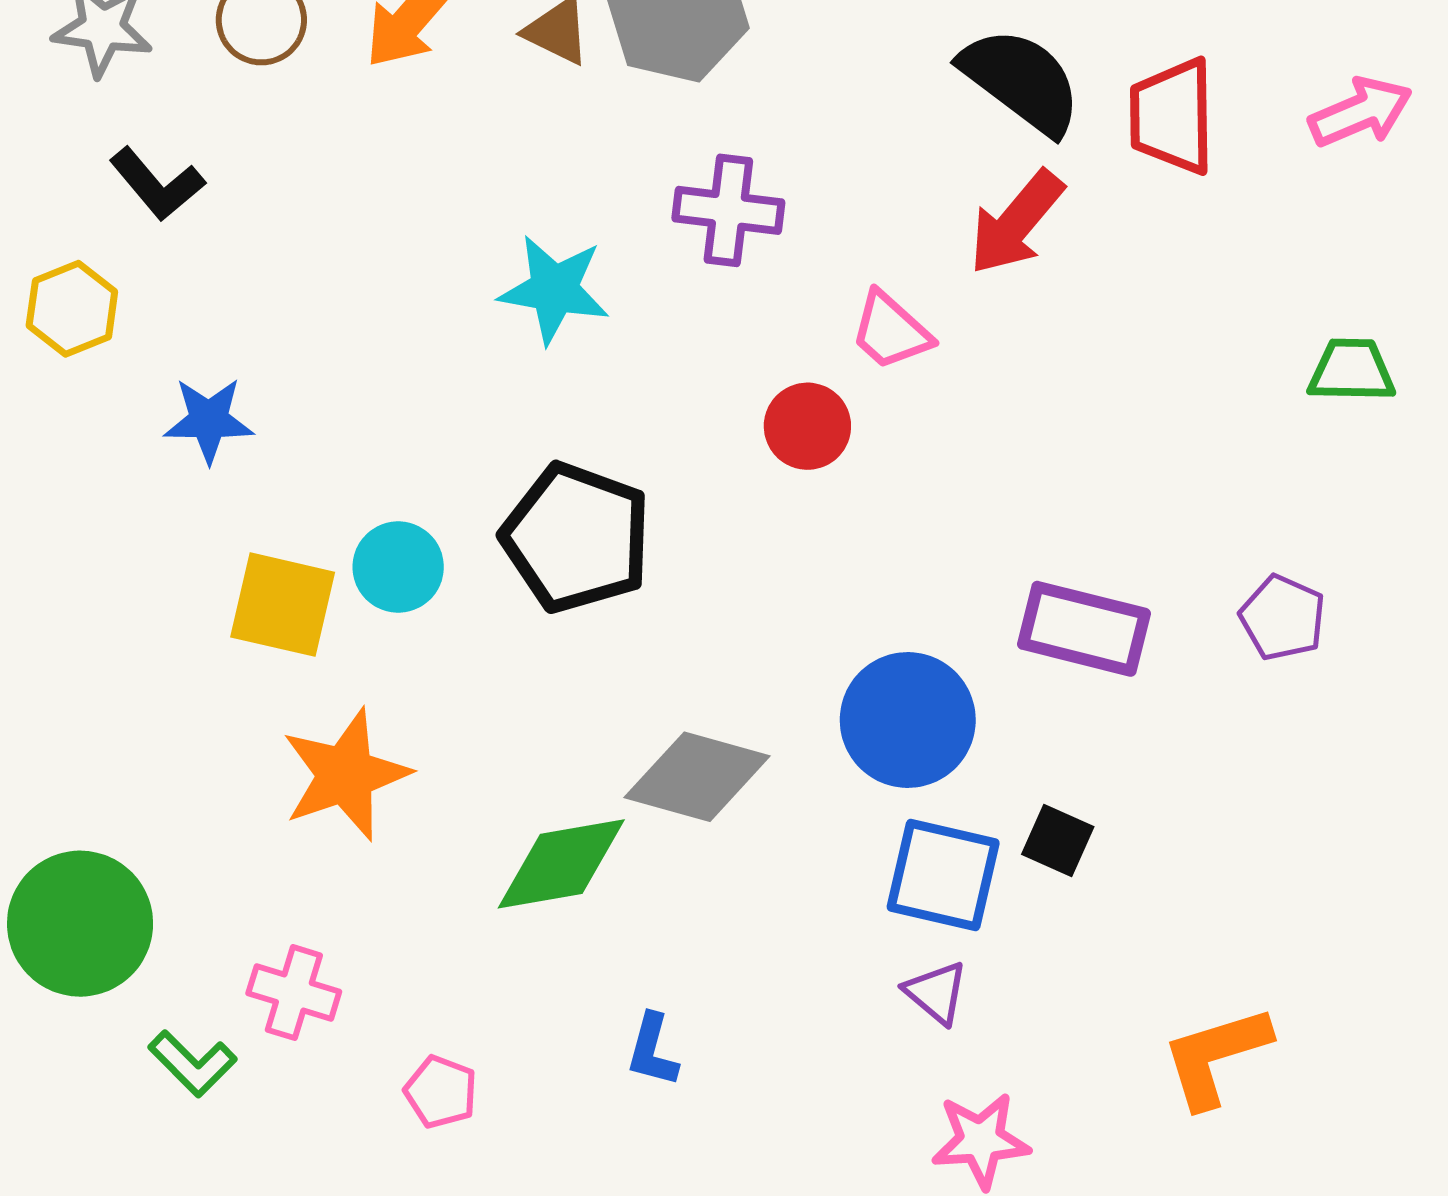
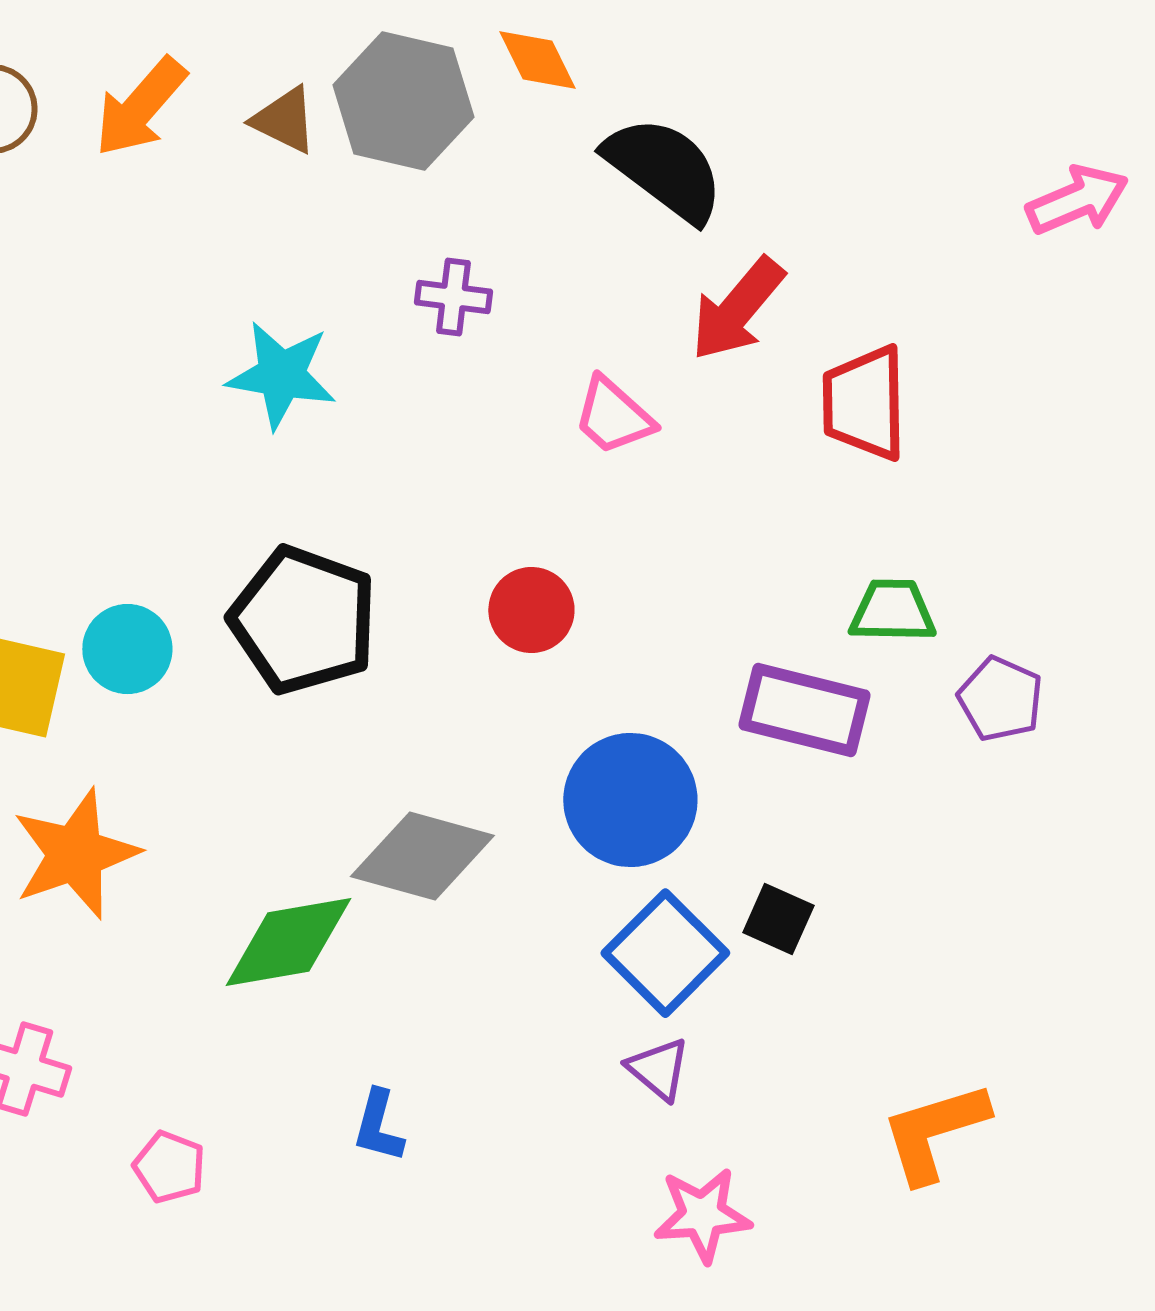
black semicircle: (1021, 81) -> (664, 169), moved
red trapezoid: (1172, 116) -> (864, 403), moved
purple cross: (728, 210) -> (453, 297), size x0.7
green trapezoid: (1351, 370) -> (892, 611), moved
red circle: (807, 426) -> (531, 610), moved
blue square: (943, 875) -> (665, 953), turned 32

